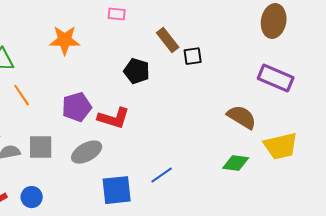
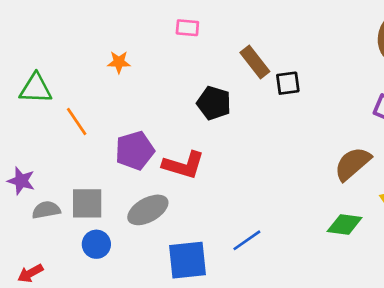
orange star: (65, 40) -> (119, 62), size x0.6
orange line: (22, 95) -> (77, 121), moved
brown semicircle: (242, 117) -> (352, 164), turned -72
blue circle: (32, 197) -> (96, 244), moved

